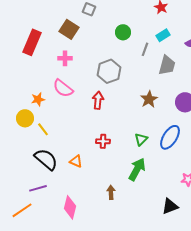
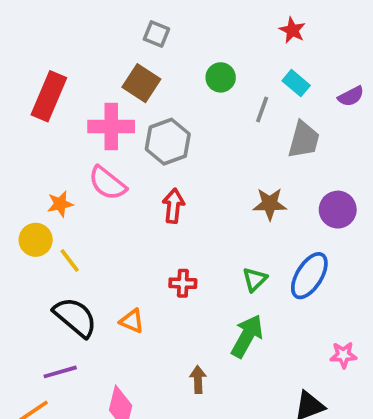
brown square: (69, 29) -> (141, 83), moved
cyan rectangle: (163, 35) -> (296, 83), turned 72
pink cross: (65, 58) -> (111, 127), size x1.6
gray hexagon: (109, 71) -> (168, 142), moved
brown star: (149, 99) -> (270, 204), turned 30

